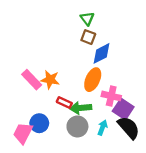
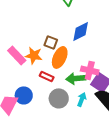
brown square: (88, 37) -> (51, 42), moved
orange ellipse: (93, 80) -> (60, 57), moved
green arrow: (81, 108) -> (76, 78), moved

